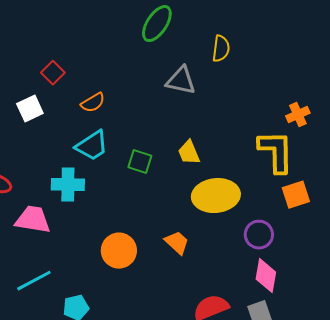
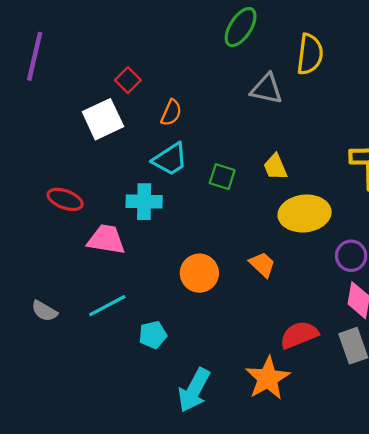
yellow semicircle: (221, 49) -> (310, 54), size x1.4
orange semicircle: (93, 103) -> (171, 113), turned -35
white square: (30, 109) -> (103, 119), size x1.4

